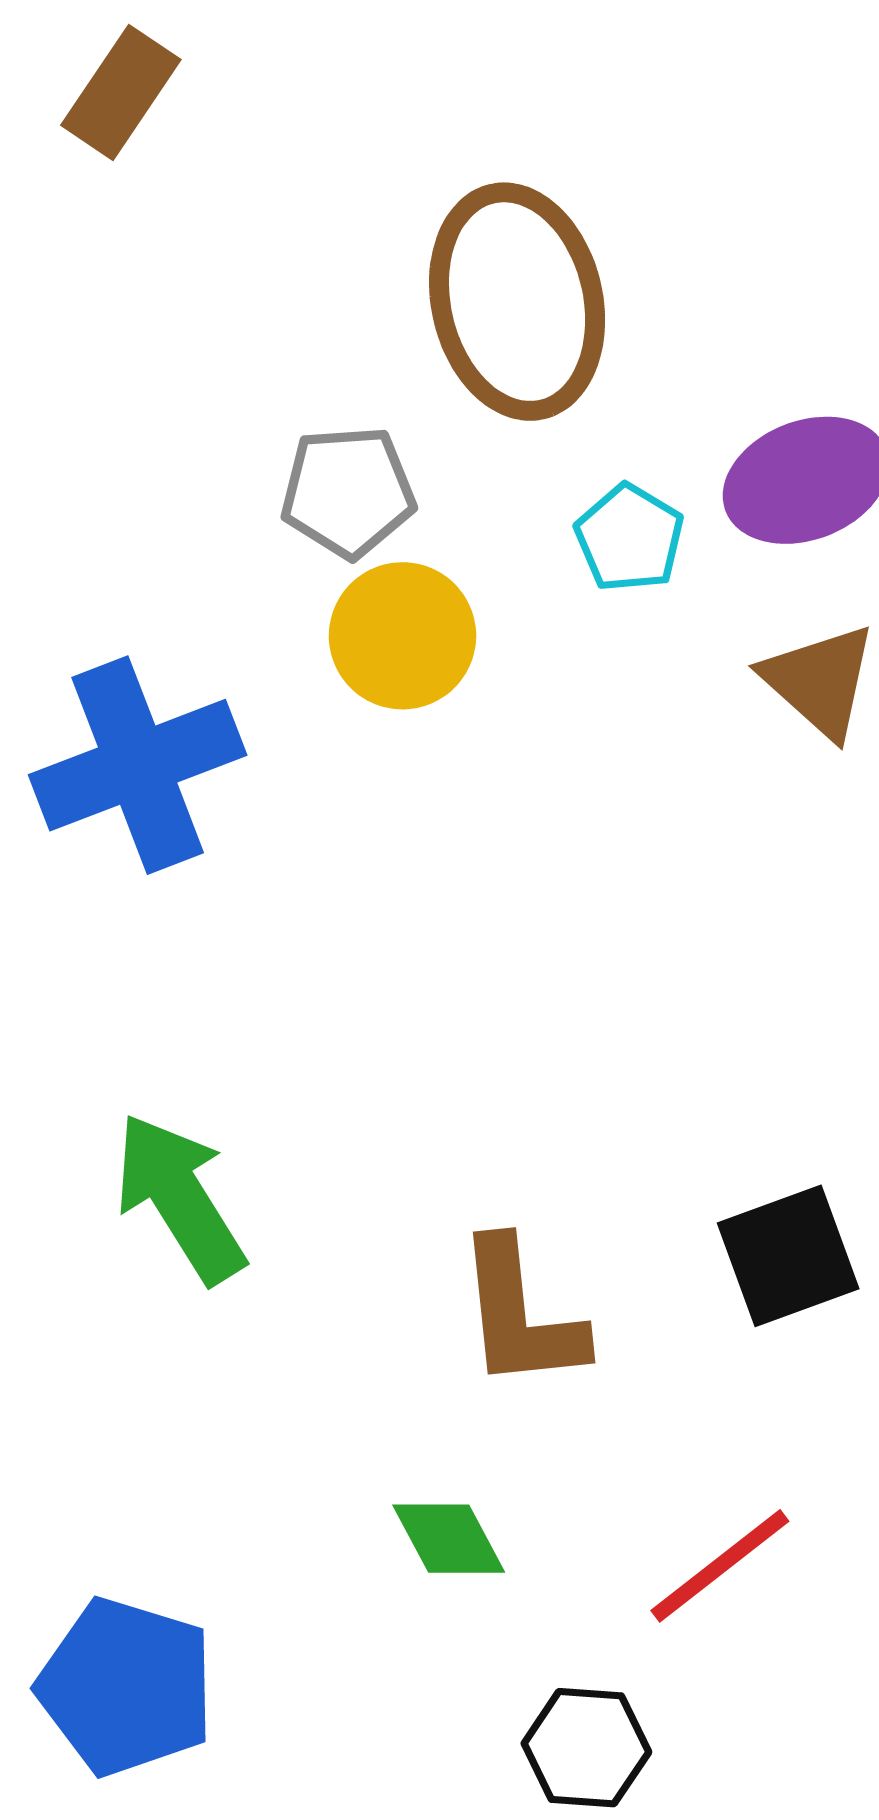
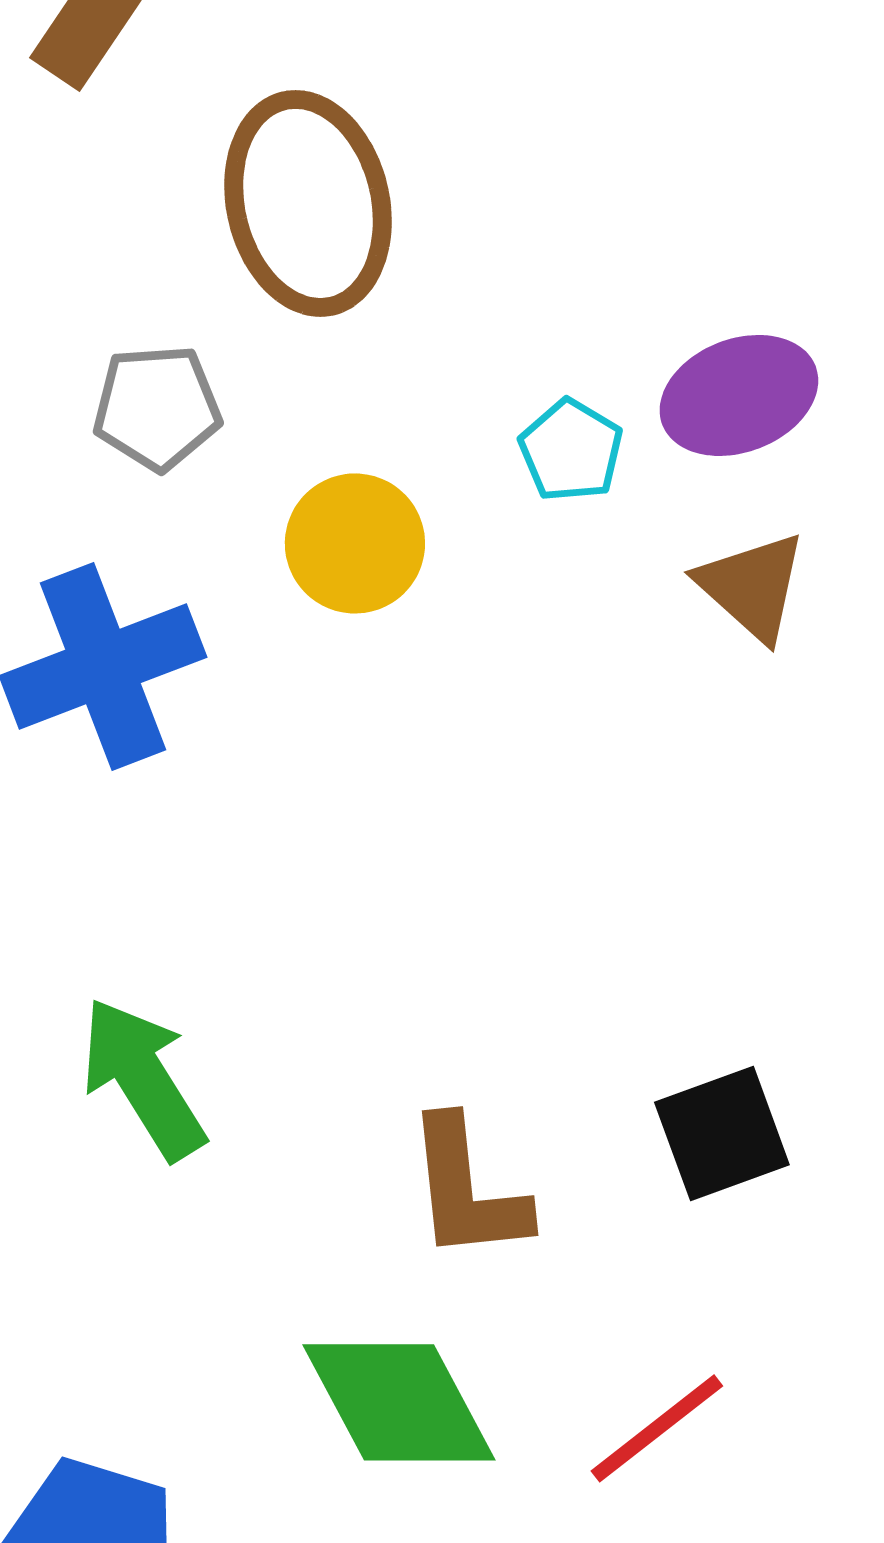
brown ellipse: (517, 302) -> (308, 203), moved
gray pentagon: (348, 492) -> (157, 407), moved
green diamond: (449, 1539) -> (399, 1402), size x1.8

